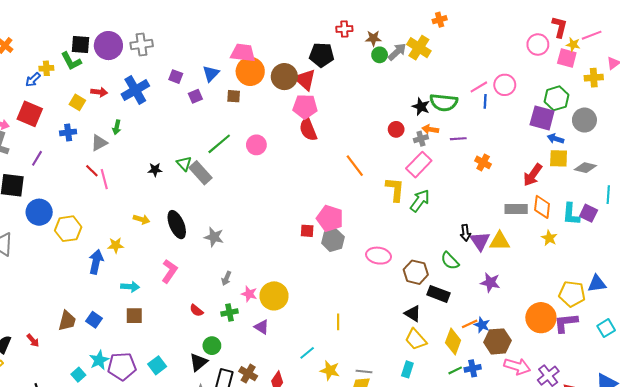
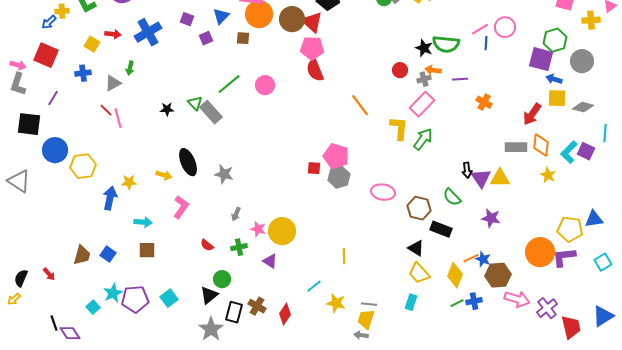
cyan L-shape: (571, 214) -> (569, 152), turned 40
yellow arrow: (142, 219) -> (164, 175), moved

